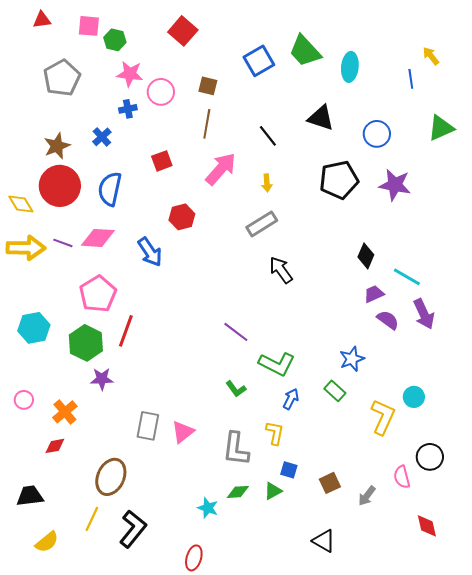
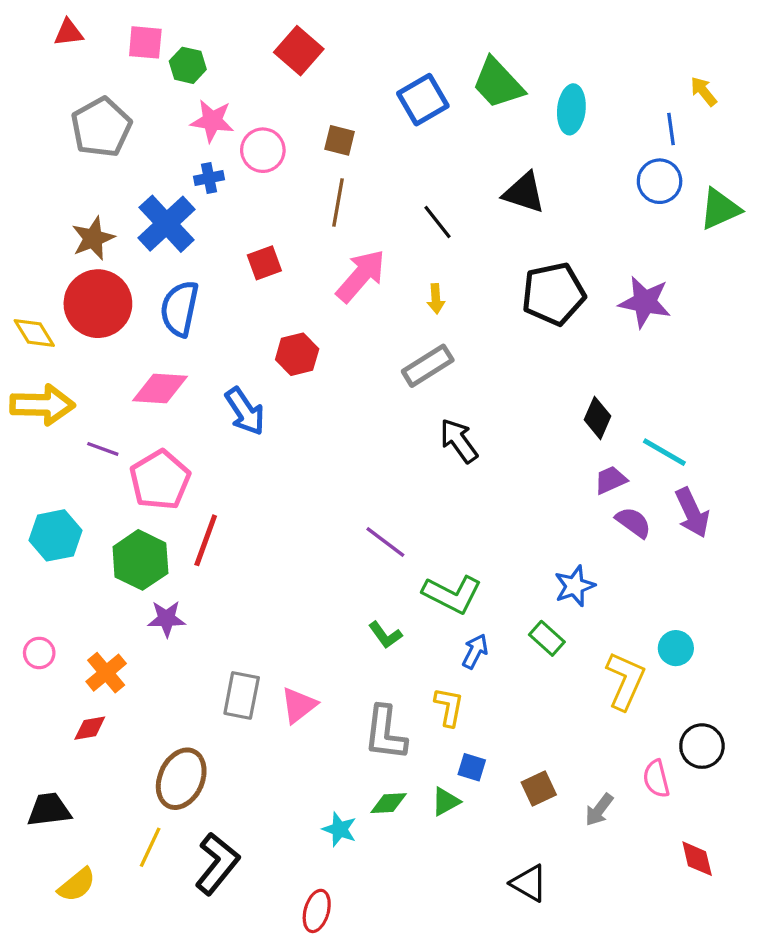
blue circle: (377, 134) -> (660, 181), moved
blue cross: (102, 137) -> (167, 224), size x1.8
purple line: (63, 243) -> (103, 449), moved

